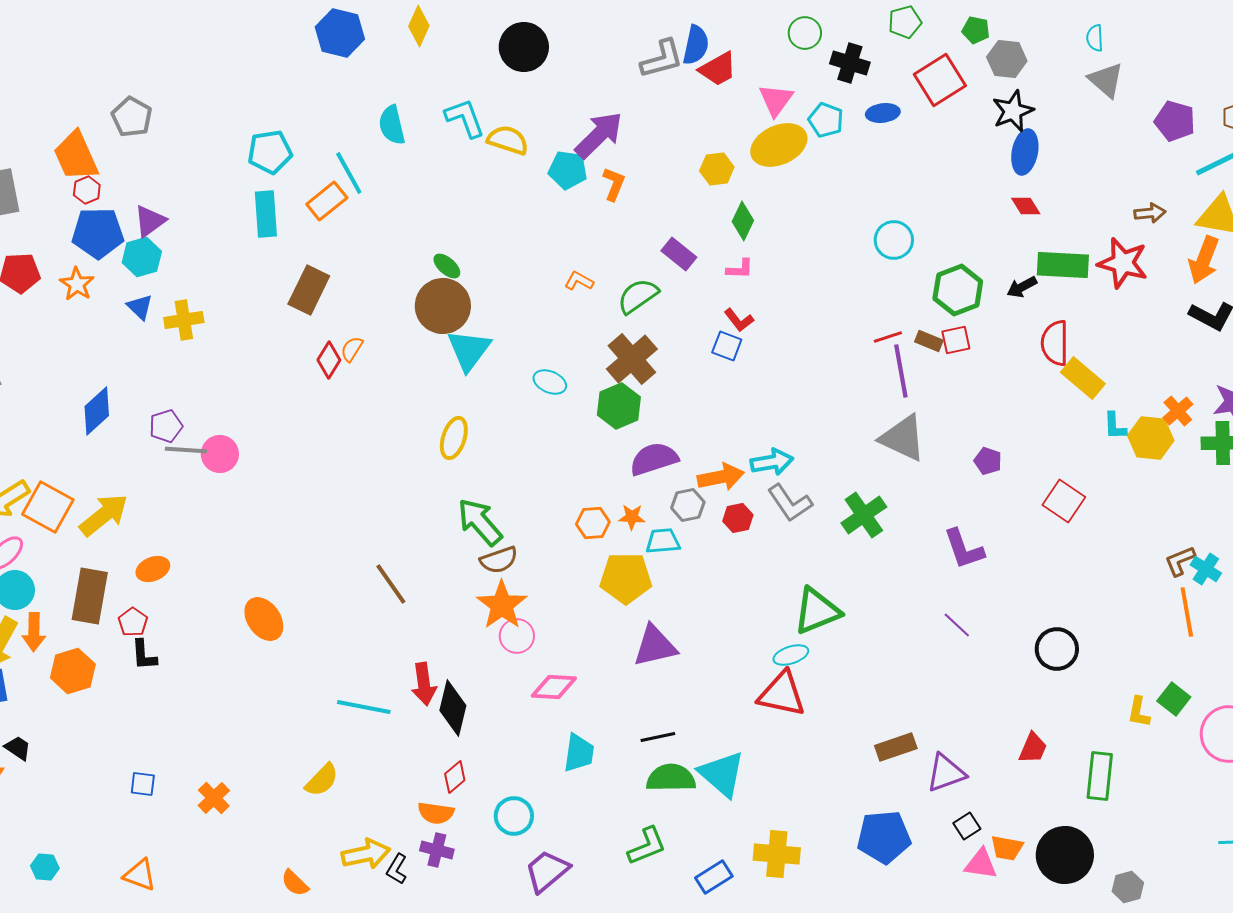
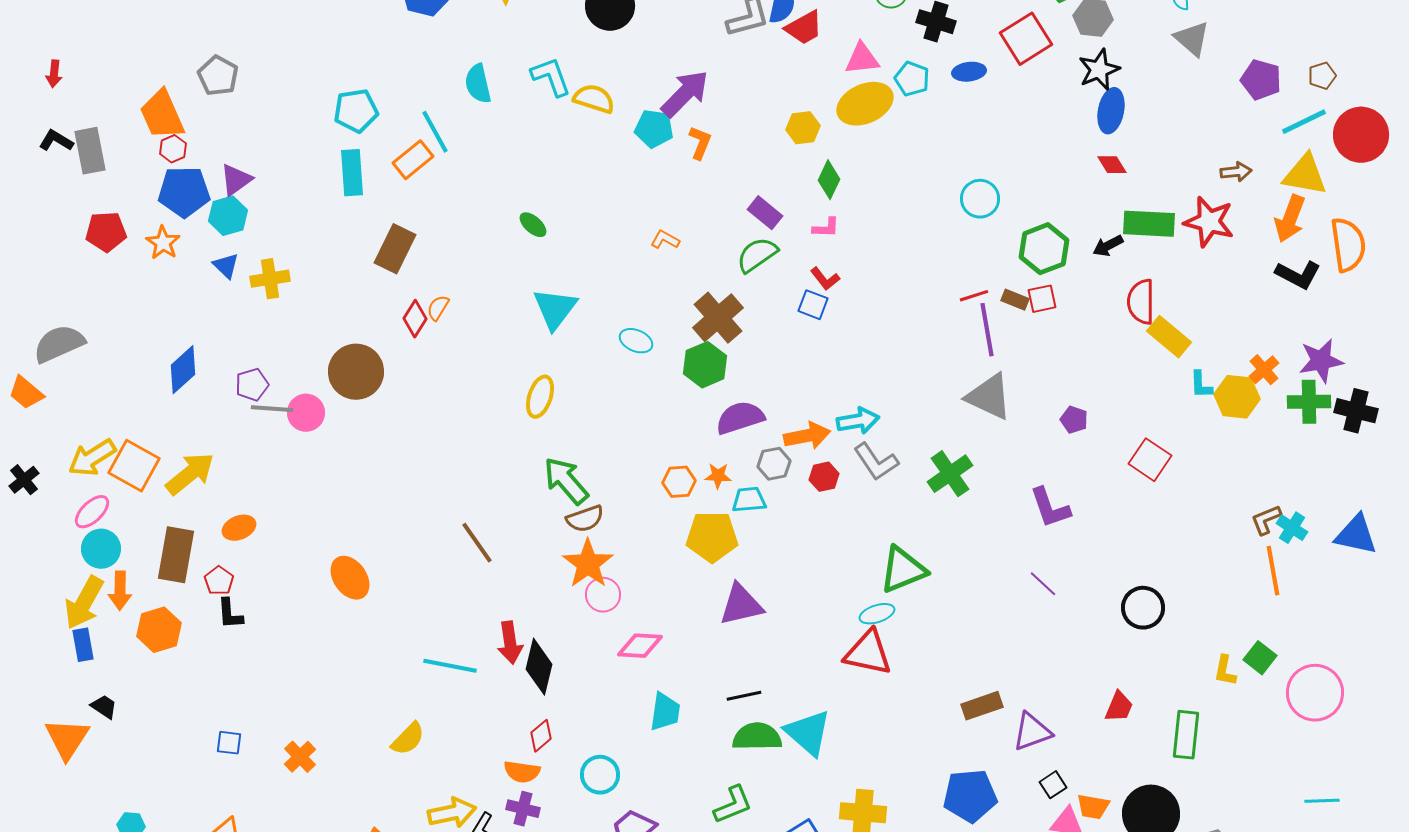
pink triangle: (776, 100) -> (862, 59), turned 48
green semicircle: (638, 296) -> (757, 255), moved
brown circle: (443, 306) -> (356, 372), moved

